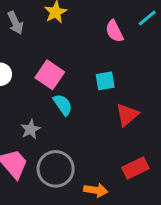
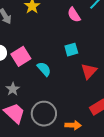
pink square: (50, 75) -> (21, 56), moved, turned 30
gray star: (31, 129) -> (13, 89), moved

